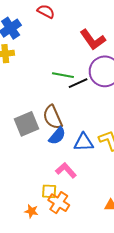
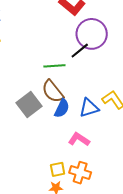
green line: (63, 75) -> (54, 66), moved
black line: (78, 83) -> (80, 51), moved
yellow square: (49, 191) -> (58, 169), moved

